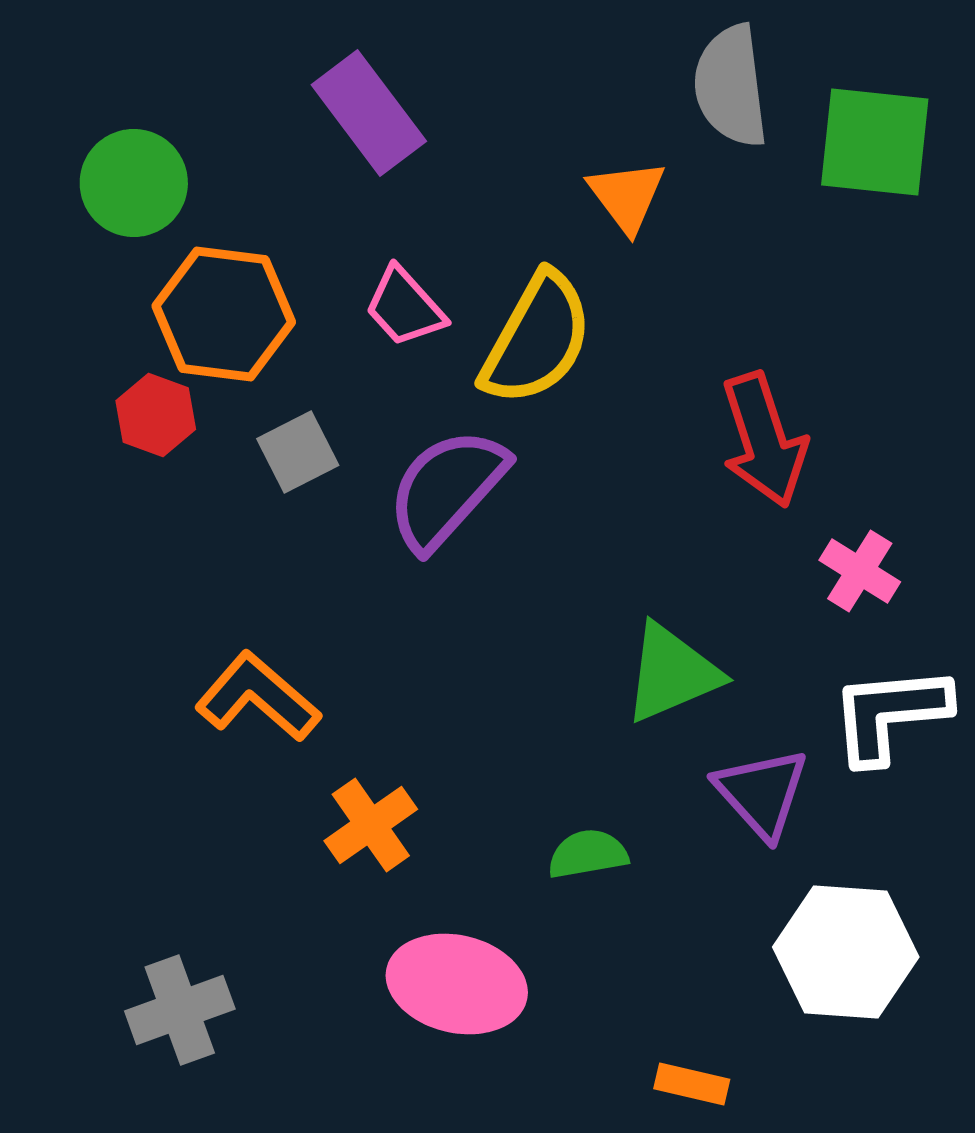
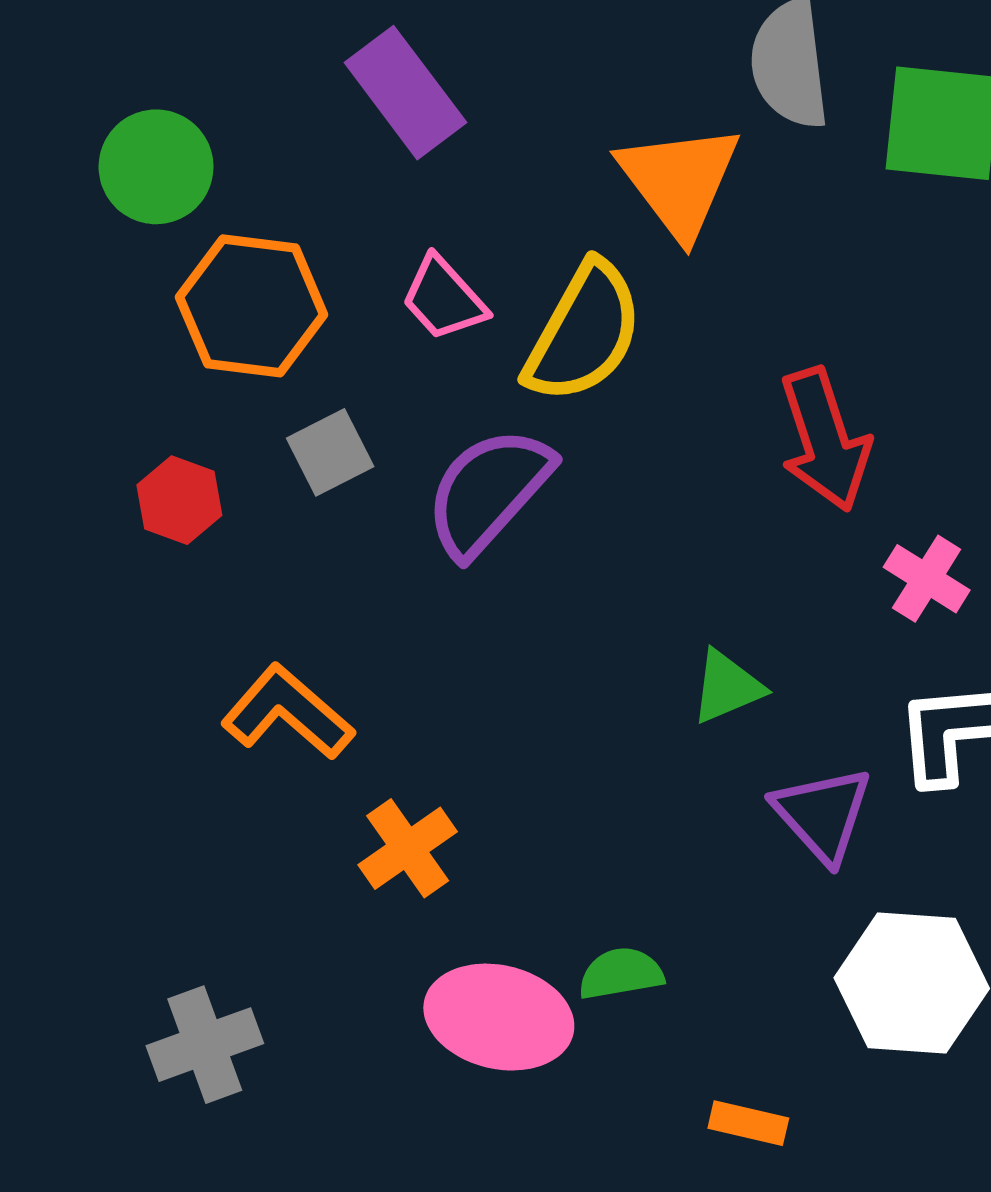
orange triangle: (627, 196) -> (679, 181), size x1.5
red hexagon: (156, 415) -> (179, 500), moved
green triangle: (672, 673) -> (727, 687), size x0.7
green semicircle: (588, 854) -> (621, 974), moved

